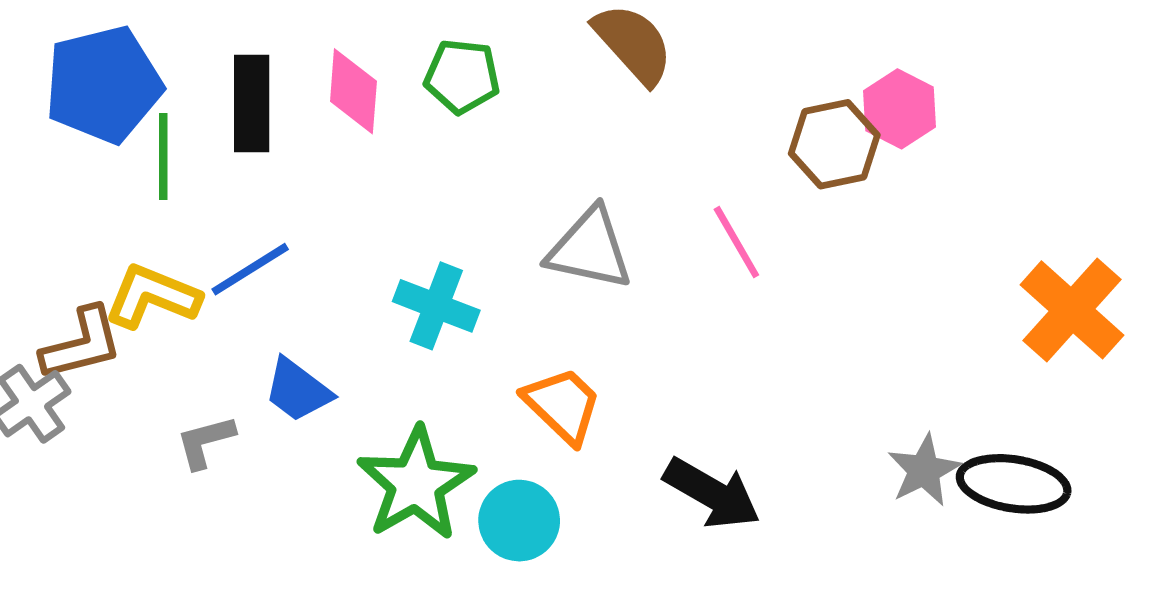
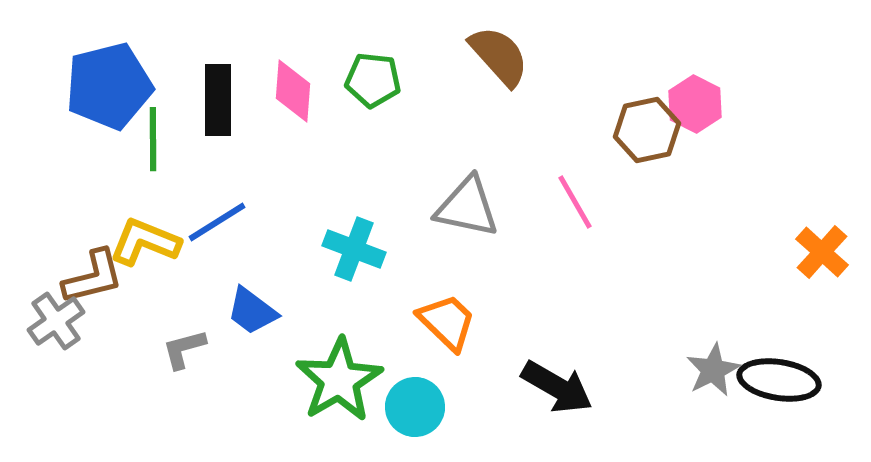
orange cross: (1072, 310) -> (822, 252), size x0.7

